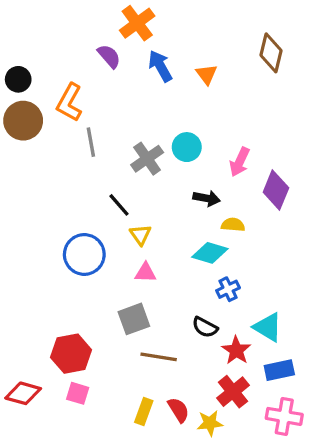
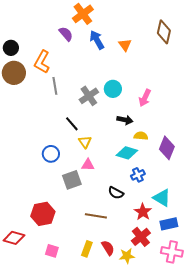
purple diamond: (276, 190) -> (167, 148), moved
blue circle: (84, 254) -> (51, 154), size x0.7
gray square: (134, 319) -> (72, 180), moved
black semicircle: (205, 327) -> (116, 193), moved
pink square: (78, 393) -> (52, 251), moved

